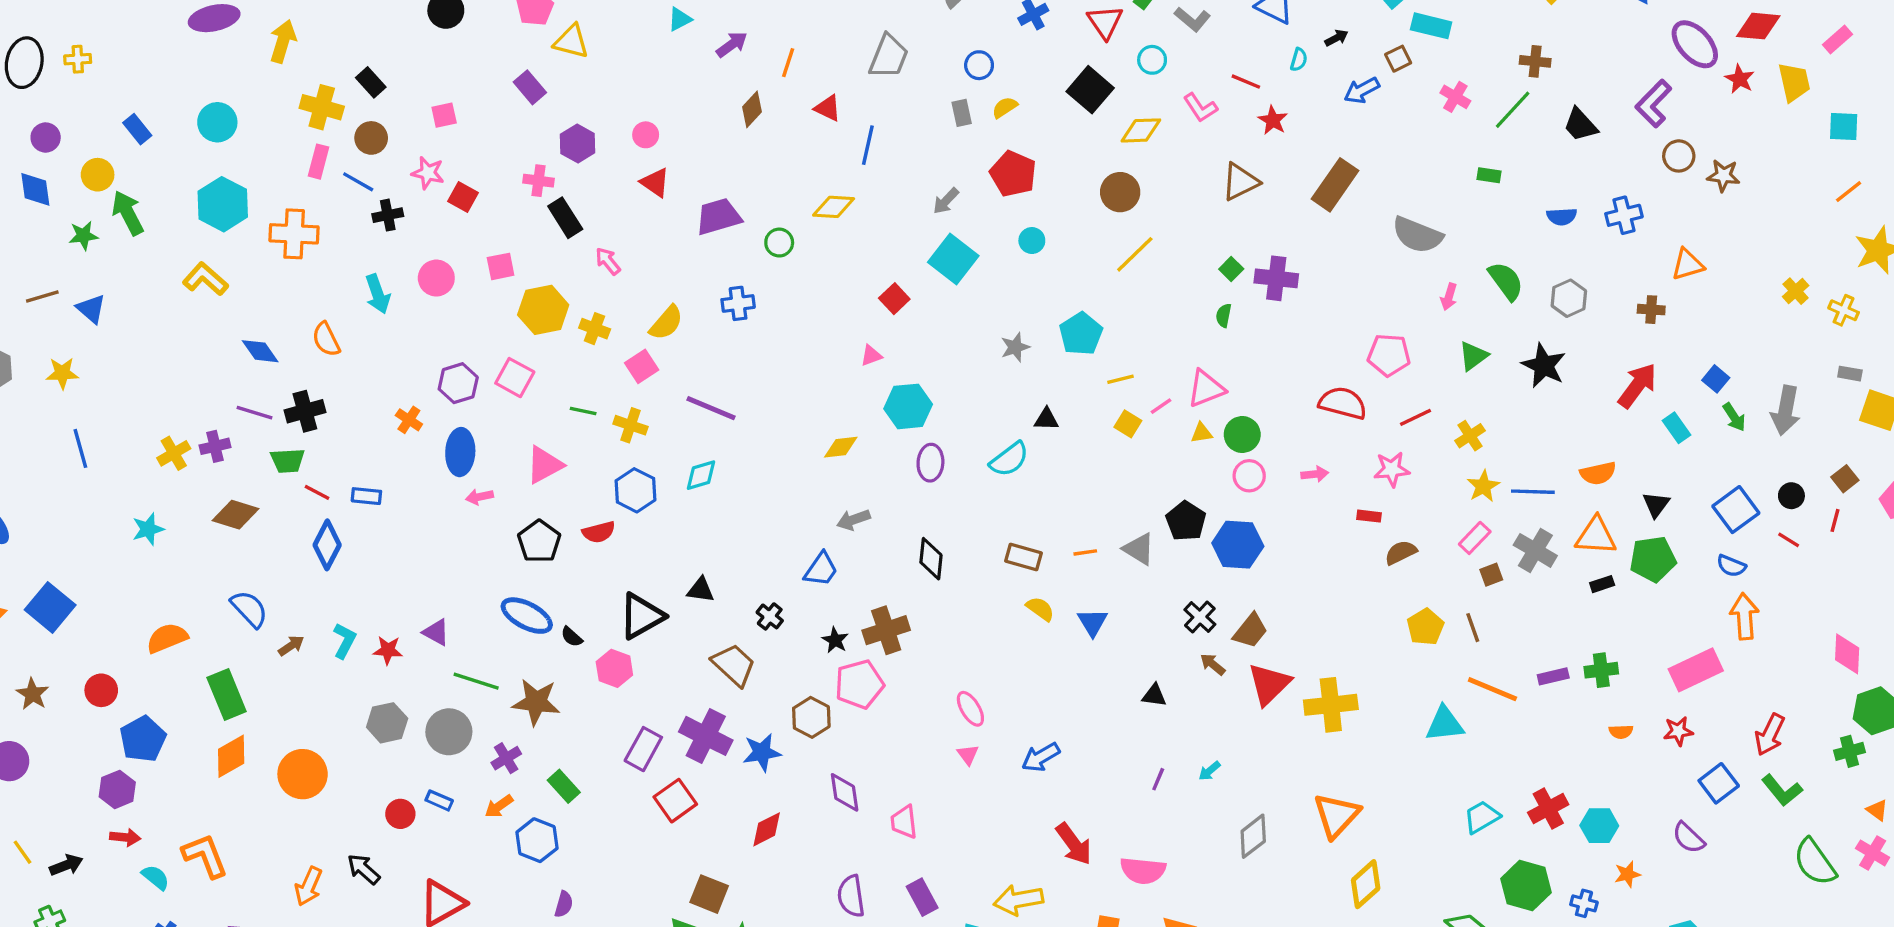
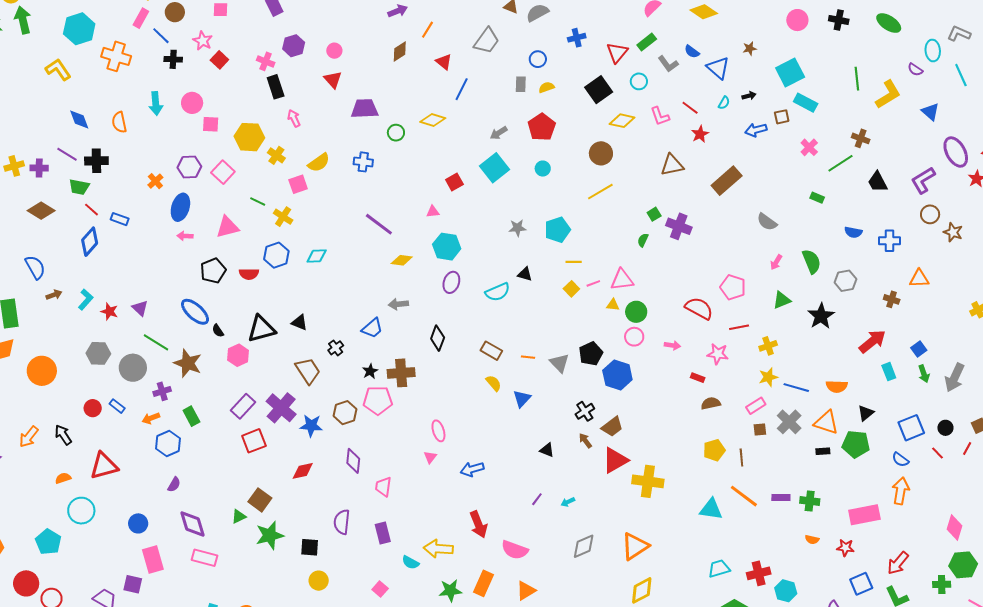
gray semicircle: (1417, 235) -> (767, 222), size x0.7
pink square: (501, 266) -> (211, 124), moved
purple line: (711, 408) -> (379, 224), moved

